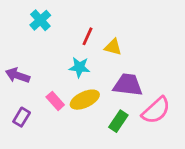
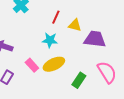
purple trapezoid: (128, 85) -> (95, 39), moved
pink semicircle: (156, 110) -> (107, 72), turned -80

